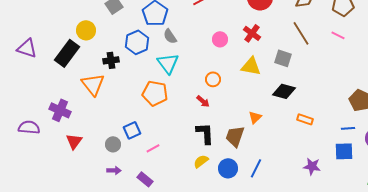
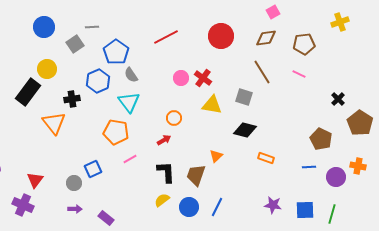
red cross: (252, 33) -> (203, 78), moved
red arrow: (203, 101) -> (164, 140), turned -72
purple cross: (60, 110) -> (23, 205), moved
pink line: (153, 148) -> (130, 159), moved
blue square: (344, 151) -> (305, 210), moved

